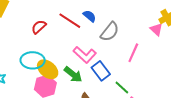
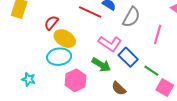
red semicircle: (39, 27) -> (51, 23), moved
yellow ellipse: (48, 69) -> (65, 39), moved

